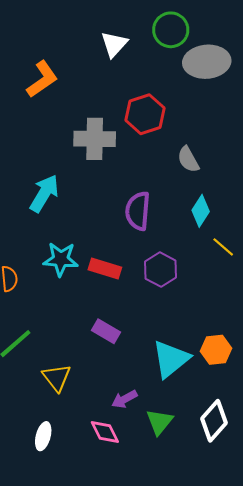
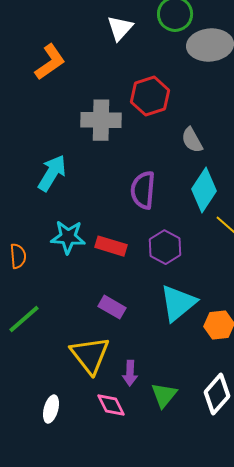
cyan diamond: (201, 211) -> (204, 190), size x1.4
cyan triangle: (171, 359) -> (178, 303), moved
yellow triangle: (57, 378) -> (90, 355), moved, size x1.4
purple arrow: (124, 399) -> (130, 373), turned -60

